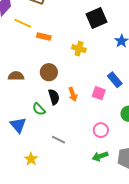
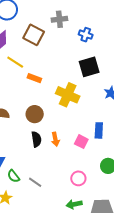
yellow cross: (79, 49) -> (68, 95), size x1.6
blue rectangle: (115, 80) -> (99, 130), turned 35
green semicircle: (39, 109) -> (13, 176), moved

